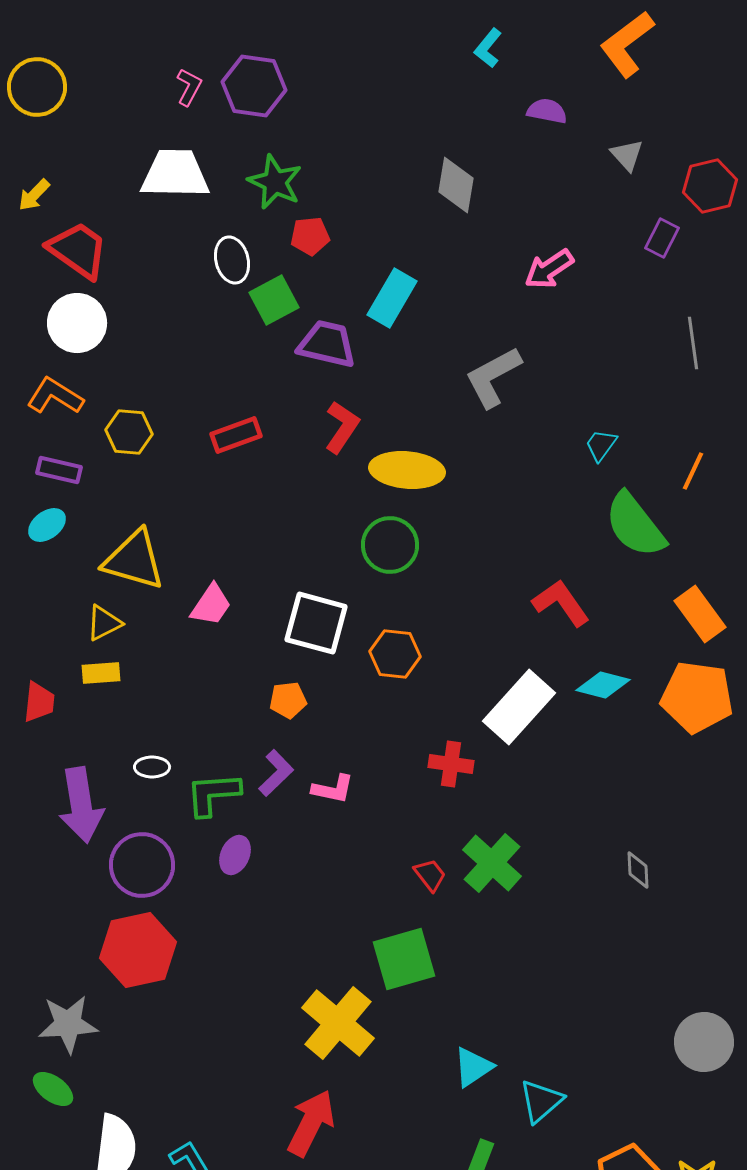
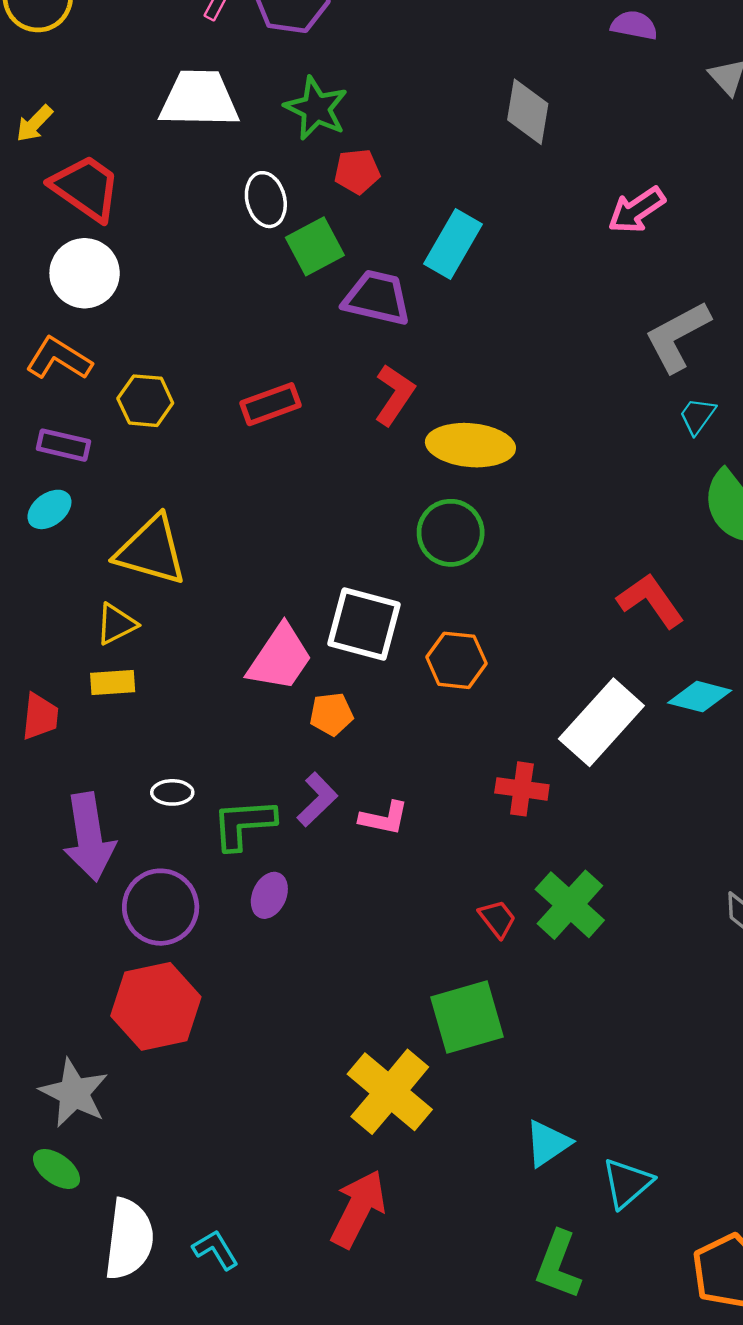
gray L-shape: (493, 377) -> (677, 336), moved
pink trapezoid: (211, 605) -> (280, 658), moved, size x1.4
gray star: (68, 1024) -> (74, 1093), turned 30

